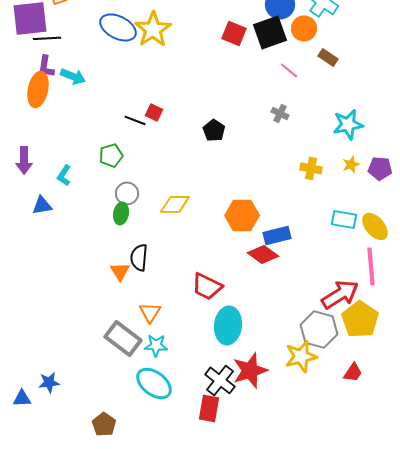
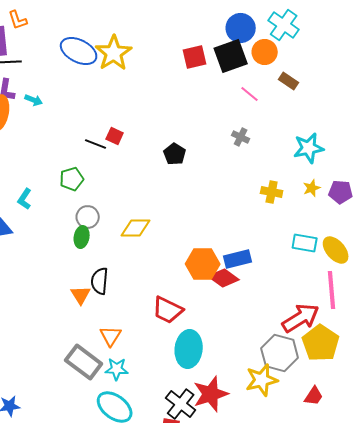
red square: (234, 33) -> (195, 57), turned -35
cyan arrow: (73, 76) -> (34, 100), size x0.7
orange hexagon: (242, 215) -> (203, 264), moved

